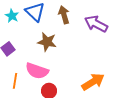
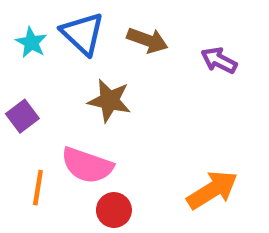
brown arrow: (64, 15) -> (147, 40), turned 126
purple arrow: (96, 24) -> (219, 60), size x0.7

